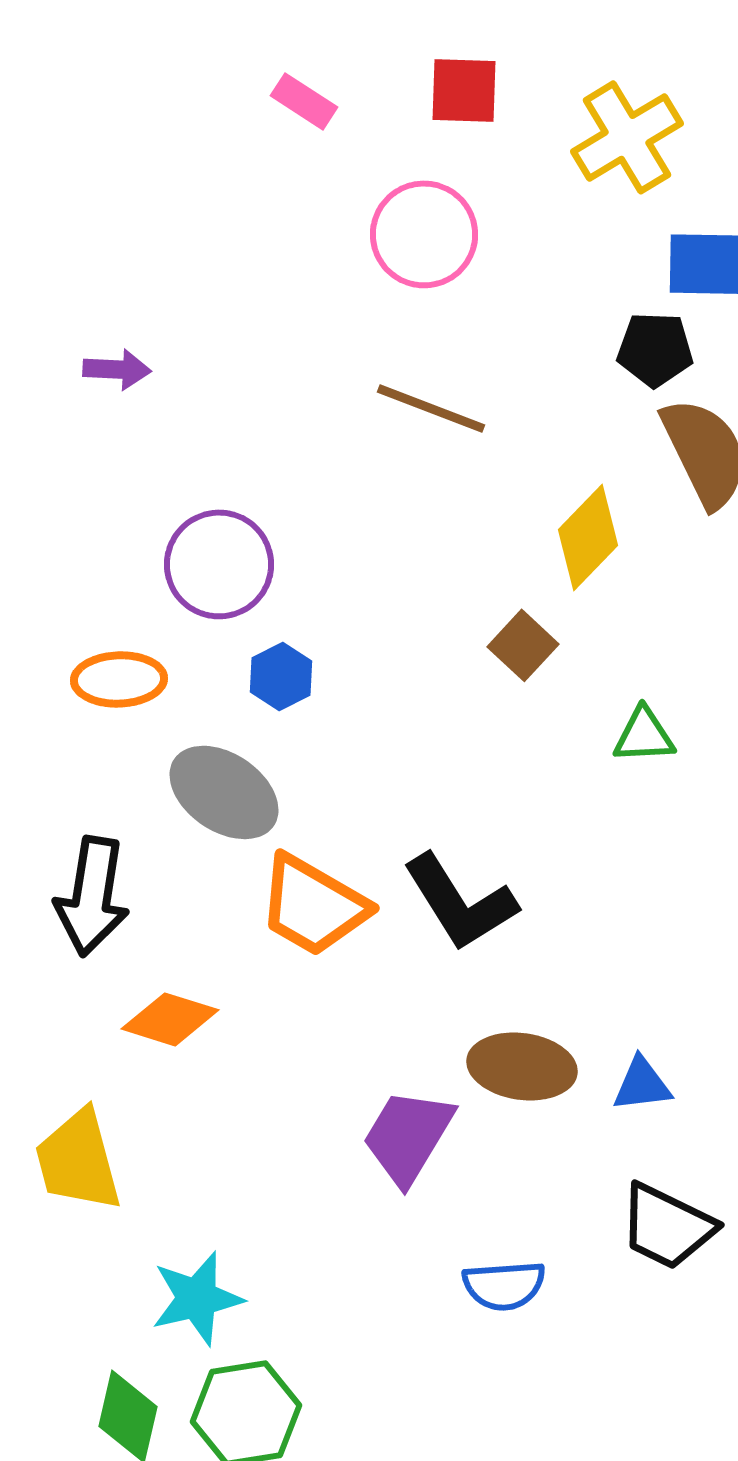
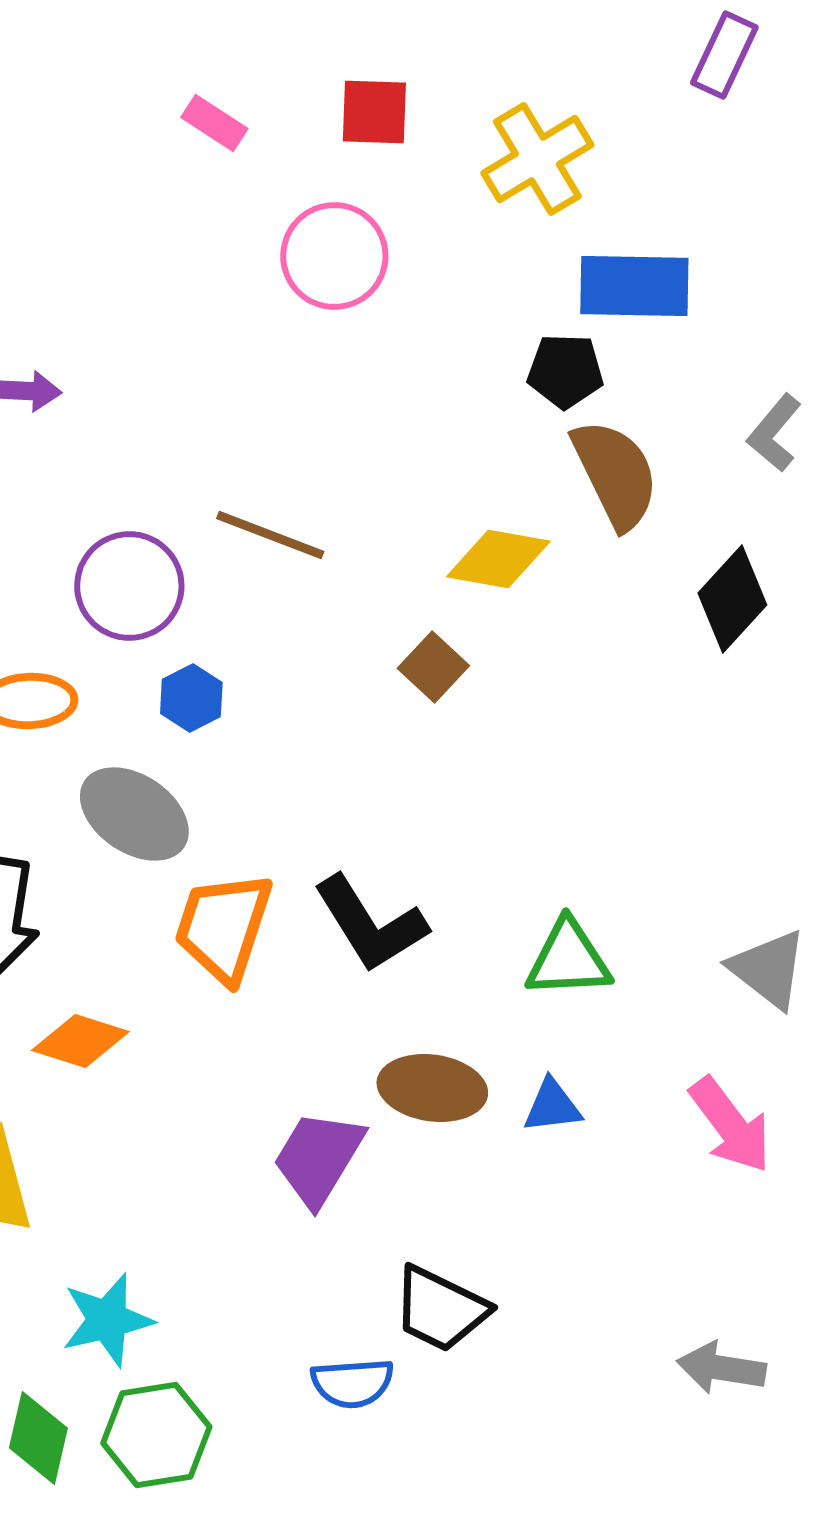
brown line: (431, 408) -> (270, 535), moved
yellow diamond: (588, 537) -> (498, 559), turned 56
green triangle: (644, 735) -> (568, 959), moved, size x1.4
orange trapezoid: (313, 905) -> (223, 927), turned 78
black trapezoid: (667, 1226) -> (440, 1309), moved
blue semicircle: (504, 1285) -> (352, 1383), moved

